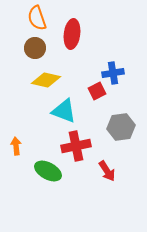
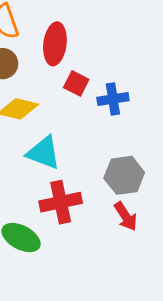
red square: (97, 91) -> (76, 83), moved, turned -36
red arrow: (107, 171) -> (126, 216), moved

